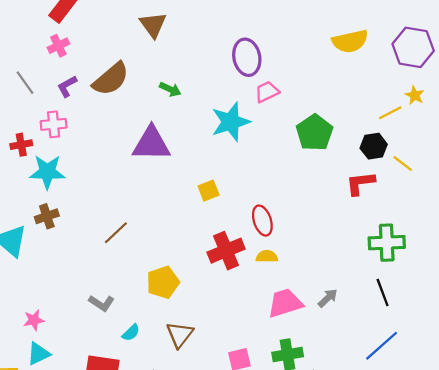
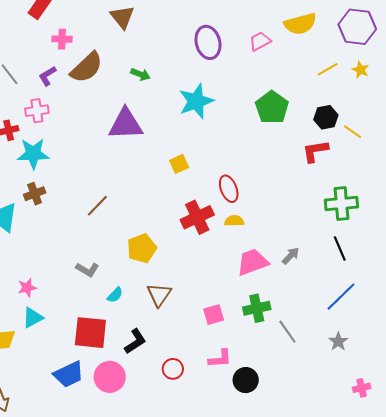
pink cross: (58, 46) -> (62, 39), moved, turned 30
pink trapezoid: (267, 92) -> (260, 41), moved
yellow line: (390, 113) -> (328, 69), moved

